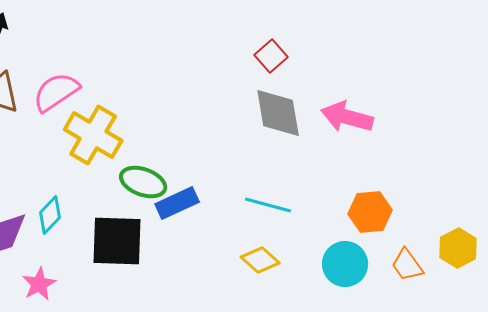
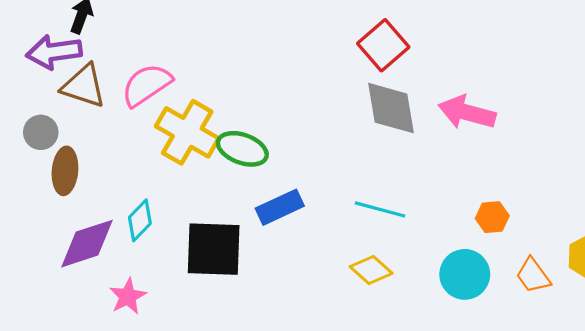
red square: (271, 56) -> (383, 45), size x1.4
green ellipse: (143, 182) -> (242, 149), moved
orange hexagon: (370, 212) -> (492, 217), size x0.7

